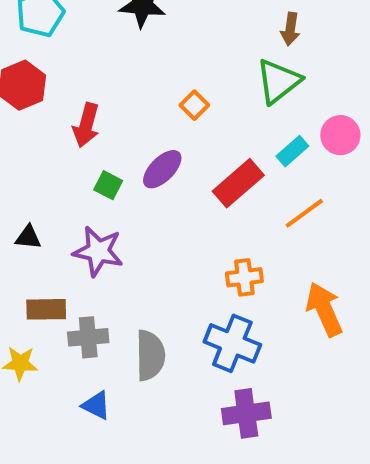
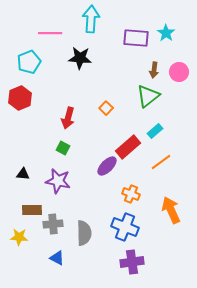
red arrow: (86, 125) -> (68, 118), moved
pink circle: (340, 135) -> (179, 72), moved
purple ellipse: (162, 169) -> (107, 166), moved
orange cross: (244, 277) -> (131, 194), turned 30

